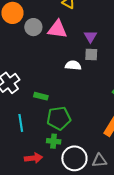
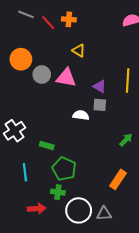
purple triangle: (90, 36) -> (100, 86), turned -32
green pentagon: (59, 118) -> (64, 169), turned 30

